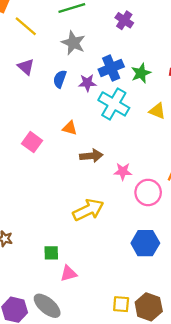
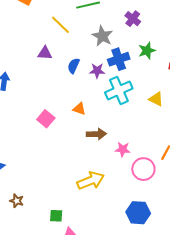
yellow line: (26, 26) -> (60, 25), moved
gray star: (73, 43) -> (102, 36), moved
purple triangle: (26, 67) -> (45, 53), turned -42
green star: (141, 73) -> (147, 51), moved
cyan cross: (114, 104) -> (119, 90), turned 32

